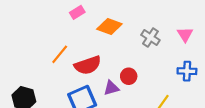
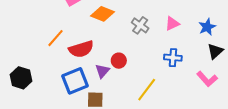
pink triangle: (185, 34) -> (172, 24), turned 35
purple triangle: (111, 88) -> (102, 71), turned -35

